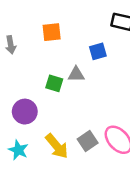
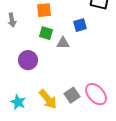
green square: (54, 83) -> (46, 33), moved
purple circle: (25, 112) -> (28, 60), moved

